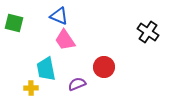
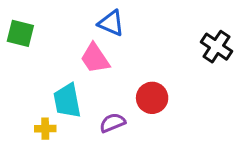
blue triangle: (59, 16) -> (111, 23), moved

